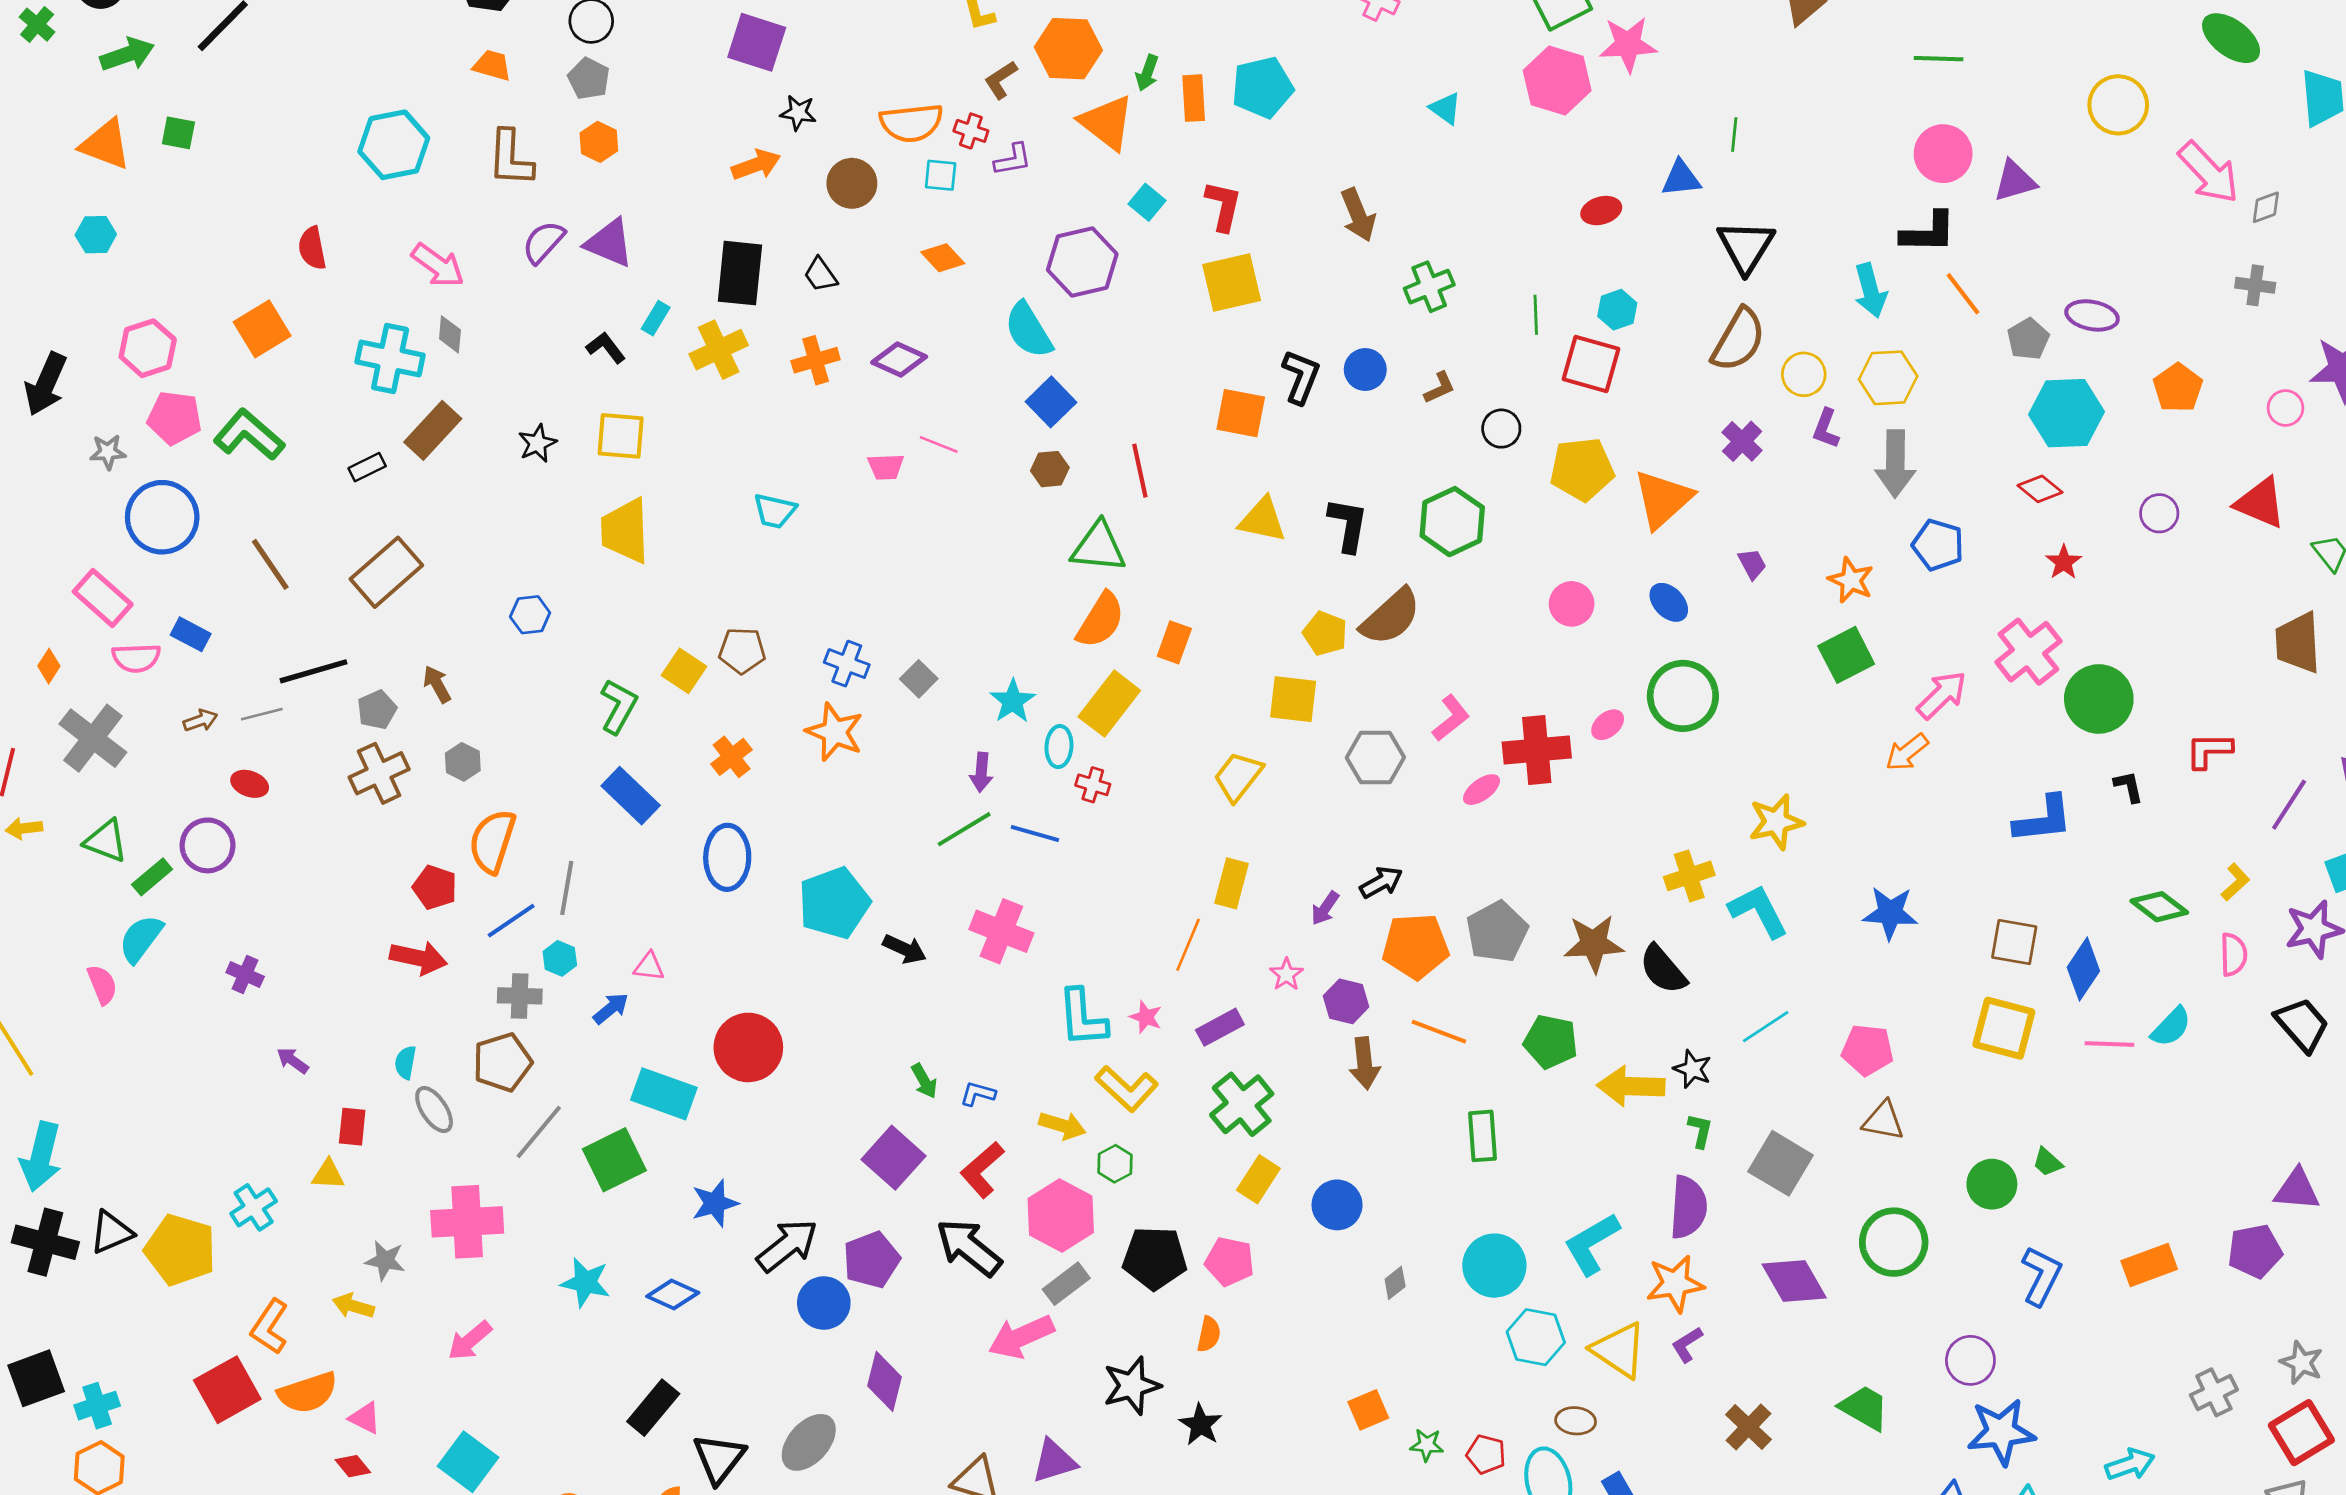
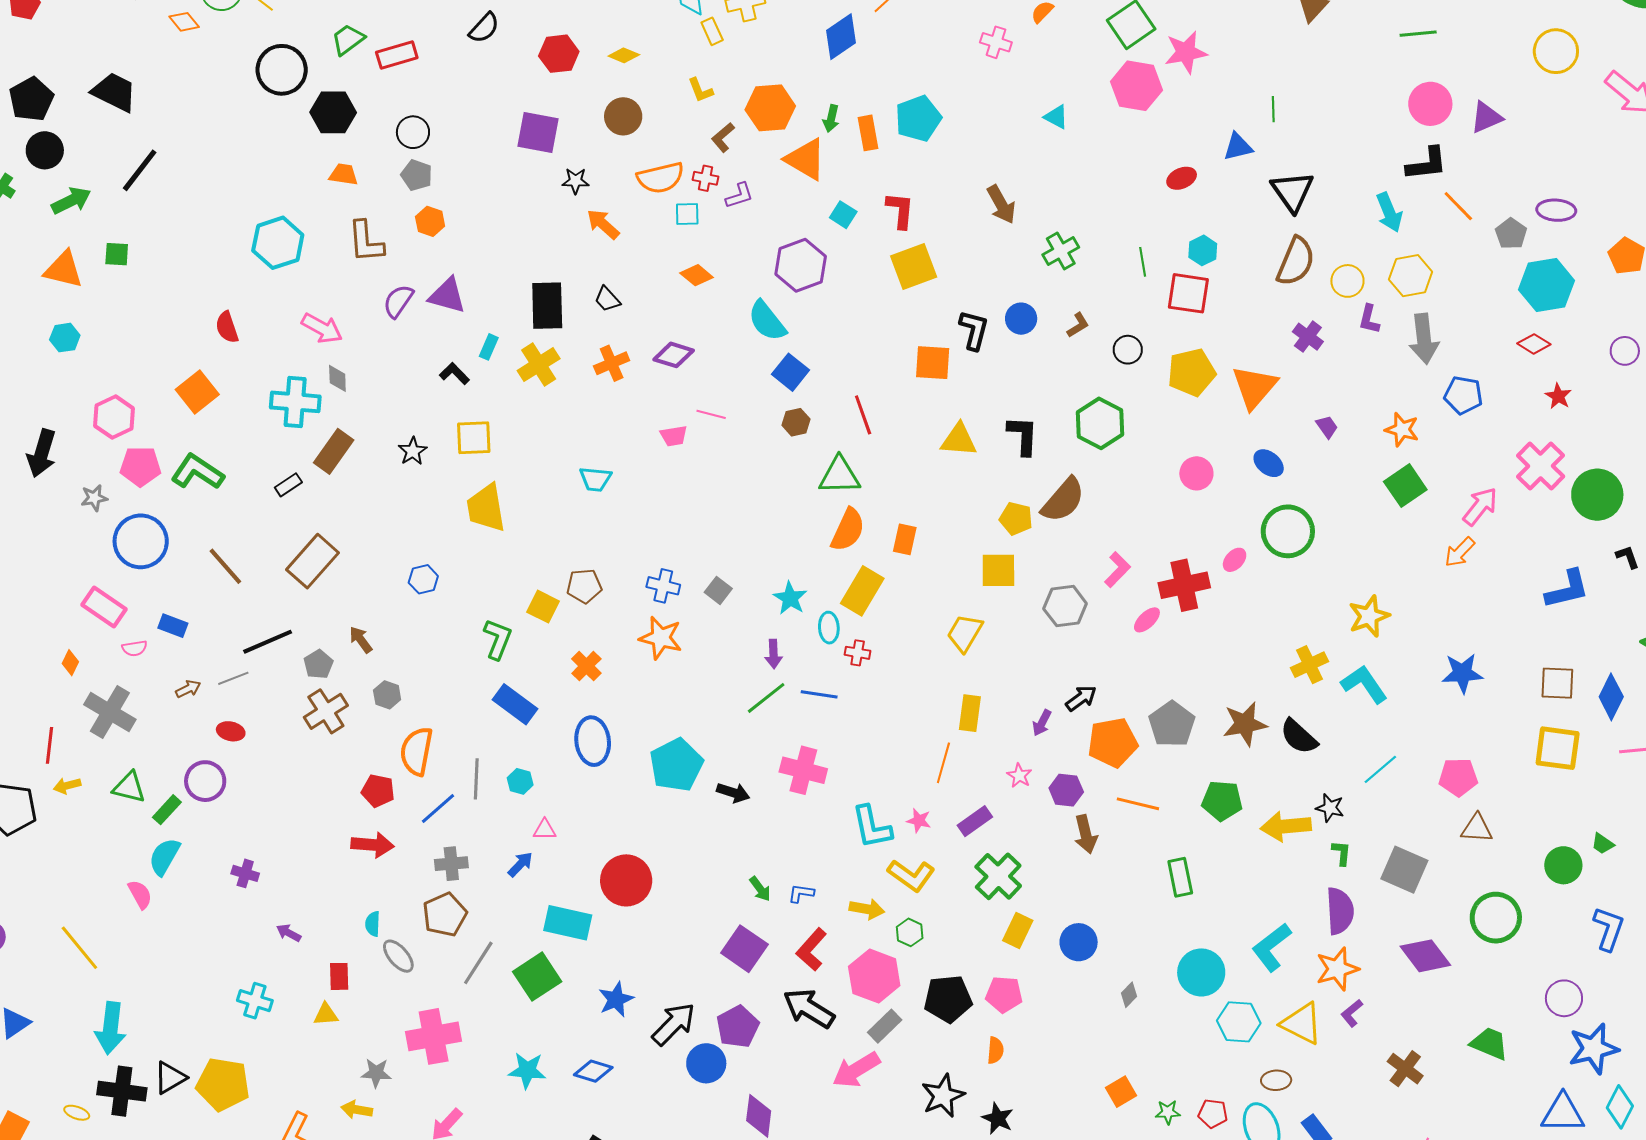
orange arrow: (756, 165) -> (603, 224), moved, turned -111
brown circle: (852, 183) -> (623, 116), moved
pink semicircle: (136, 658) -> (135, 648), size x0.7
cyan hexagon: (560, 958) -> (520, 781), moved
cyan cross: (254, 1207) -> (255, 1001), moved, turned -32

